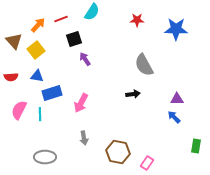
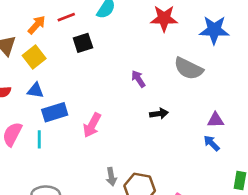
red star: (137, 20) -> (164, 18), size x1.5
purple arrow: (85, 59) -> (138, 79), moved
gray semicircle: (144, 65) -> (188, 69), moved, turned -35
gray arrow: (84, 138) -> (111, 177), moved

